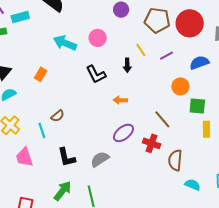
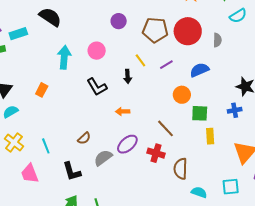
cyan arrow: (65, 43) -> (64, 57), turned 75
brown semicircle: (58, 116) -> (84, 138), moved
gray semicircle: (100, 159) -> (103, 158), moved

